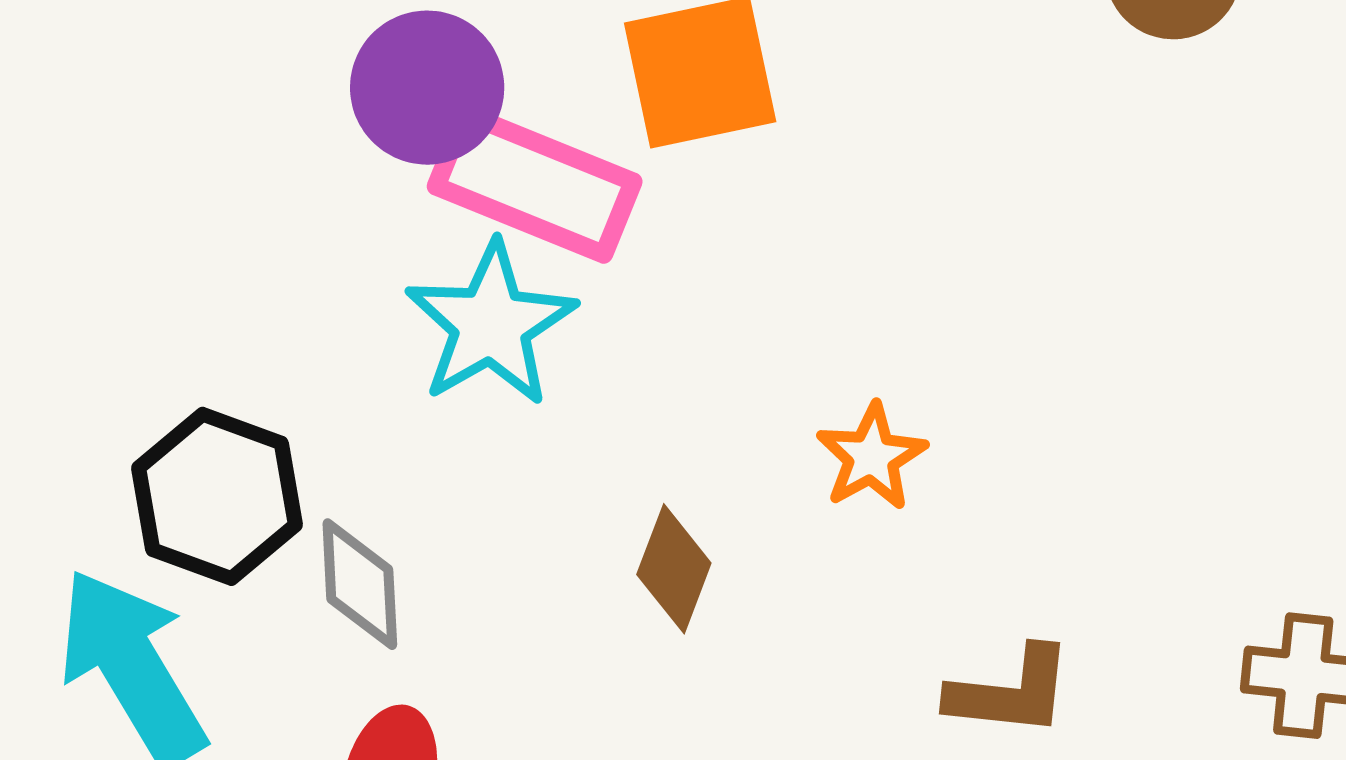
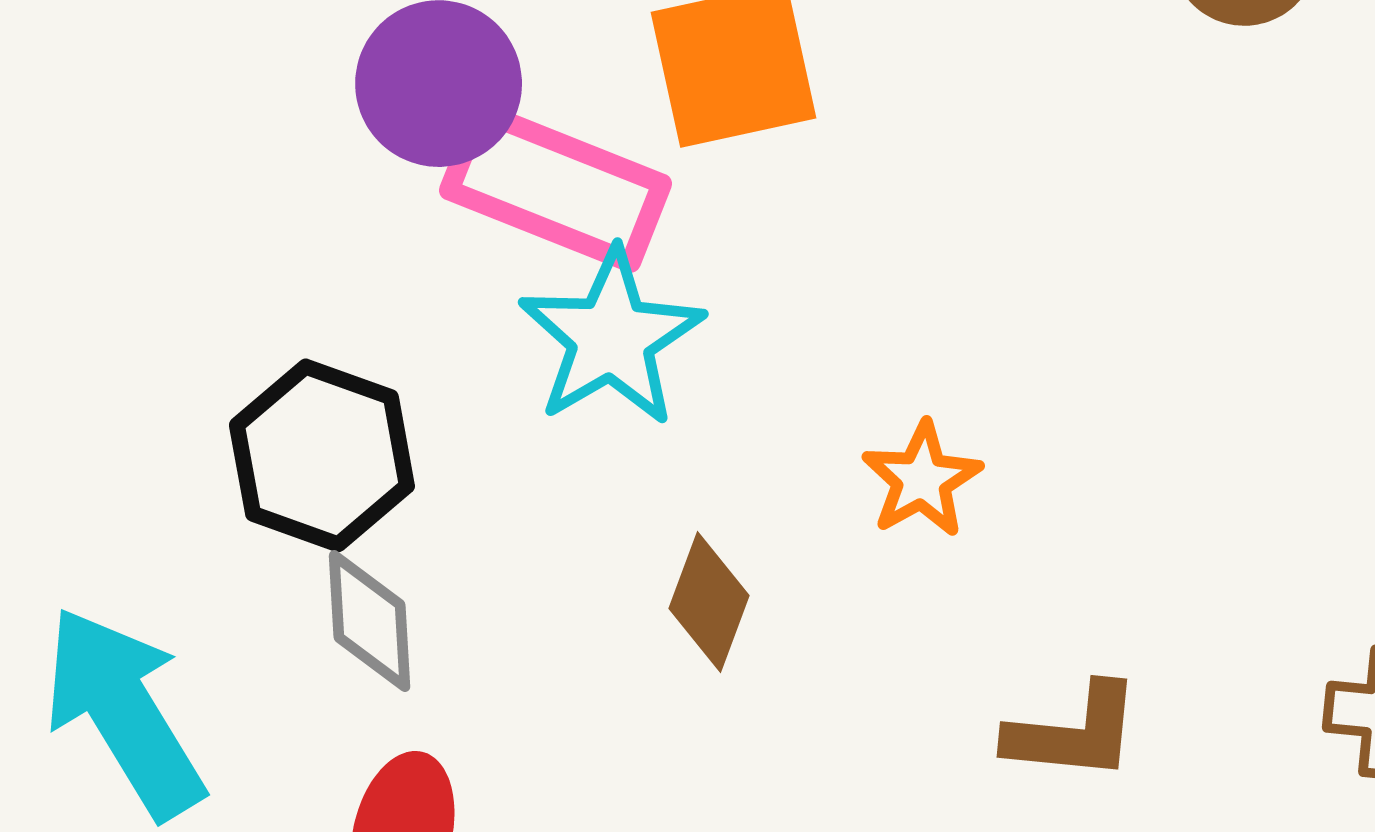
cyan star: (491, 324) -> (611, 338), moved
black hexagon: (217, 496) -> (322, 455), moved

